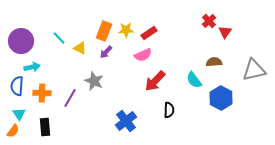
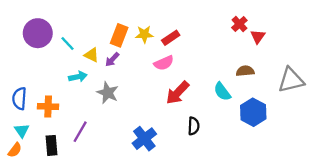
purple circle: (21, 41) -> (38, 33), moved
purple arrow: (106, 52) -> (112, 60), moved
cyan arrow: (32, 67) -> (78, 77), moved
purple line: (70, 98) -> (80, 132), moved

